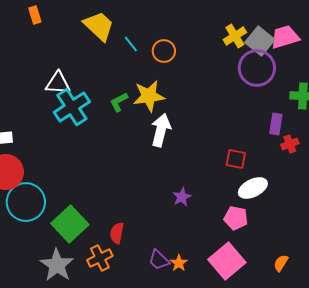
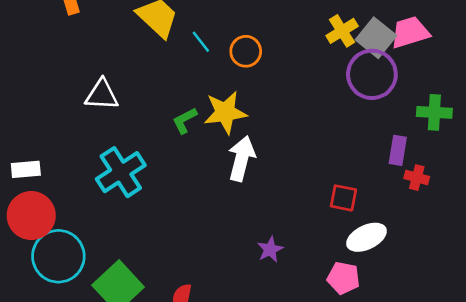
cyan cross: (72, 107) -> (121, 172), moved
red cross: (290, 144) -> (417, 178), turned 36

